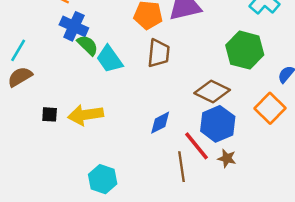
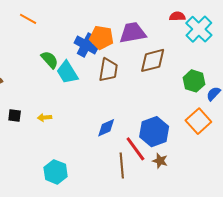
blue cross: (74, 26) -> (86, 45), moved
green hexagon: (245, 50) -> (194, 81), moved, size x0.7
brown diamond: (212, 92) -> (153, 60), moved, turned -44
yellow arrow: (86, 115) -> (45, 118), size x0.5

